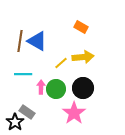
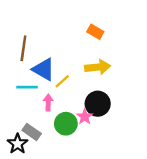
blue triangle: (37, 41) -> (43, 69), moved
yellow line: (61, 63) -> (62, 81), moved
green circle: (56, 89) -> (66, 124), moved
pink star: (74, 113) -> (85, 117), moved, size x0.6

